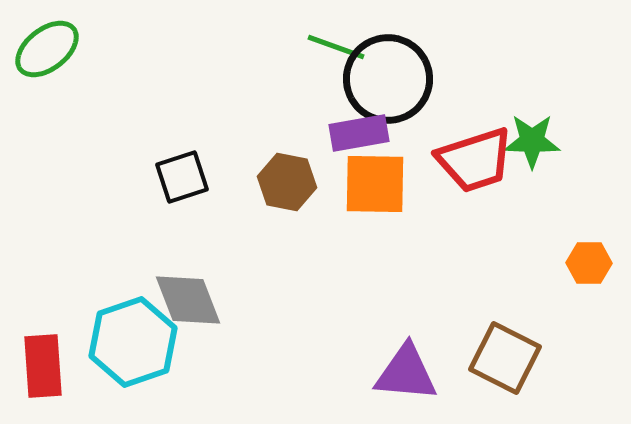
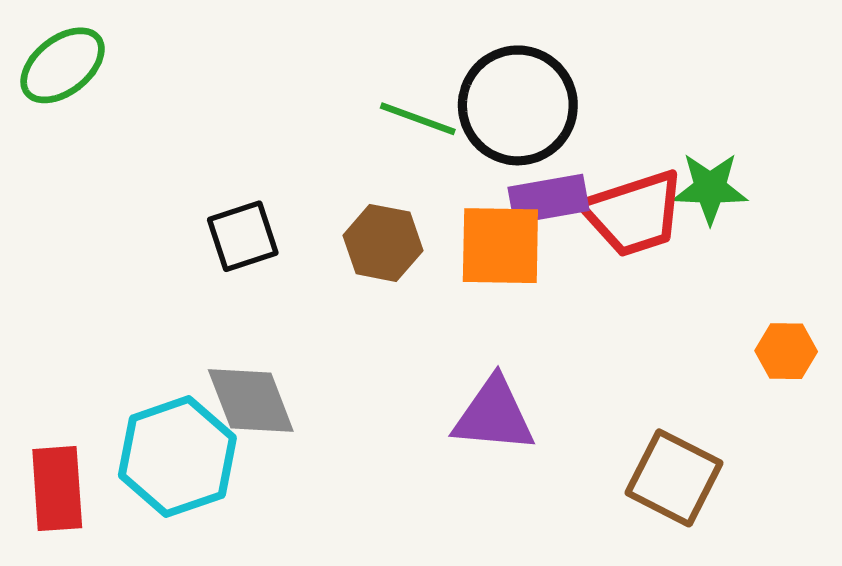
green line: (336, 47) -> (418, 119), moved
purple rectangle: (359, 133) -> (549, 199), moved
purple triangle: (406, 373) -> (494, 415), moved

